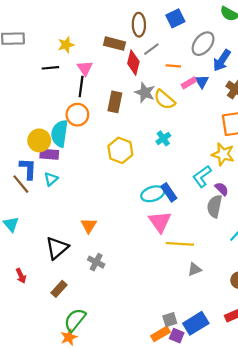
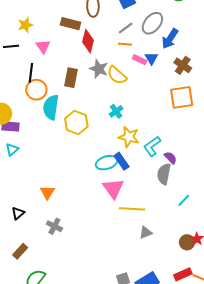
gray line: (151, 49) -> (126, 28), moved
pink rectangle: (189, 83) -> (140, 60), turned 56
black line: (81, 87) -> (31, 73), moved
cyan semicircle: (60, 133) -> (51, 107), moved
yellow star: (223, 154) -> (129, 137), moved
black triangle: (57, 248) -> (18, 213), size x0.6

